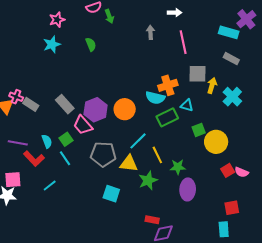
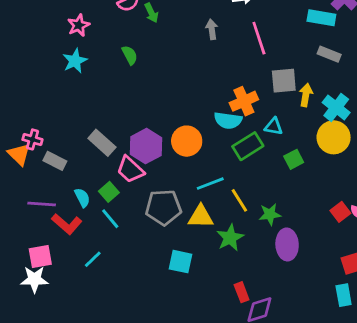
gray rectangle: (31, 104) -> (55, 161), moved
cyan line: (138, 141) -> (210, 184), turned 30
yellow circle: (216, 142) -> (334, 137), moved
red rectangle: (152, 220) -> (242, 292), turned 64

